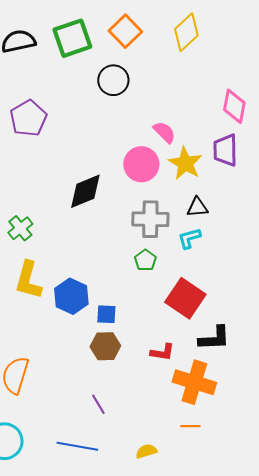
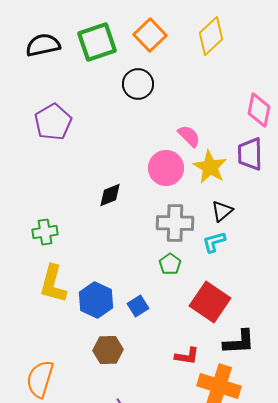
black diamond: (85, 191) -> (110, 195), size x0.7
black triangle: (197, 207) -> (222, 211), turned -35
green cross: (20, 228) -> (45, 232), turned 30
blue square: (106, 314) -> (138, 306), moved, turned -35
brown hexagon: (105, 346) -> (108, 350), moved

